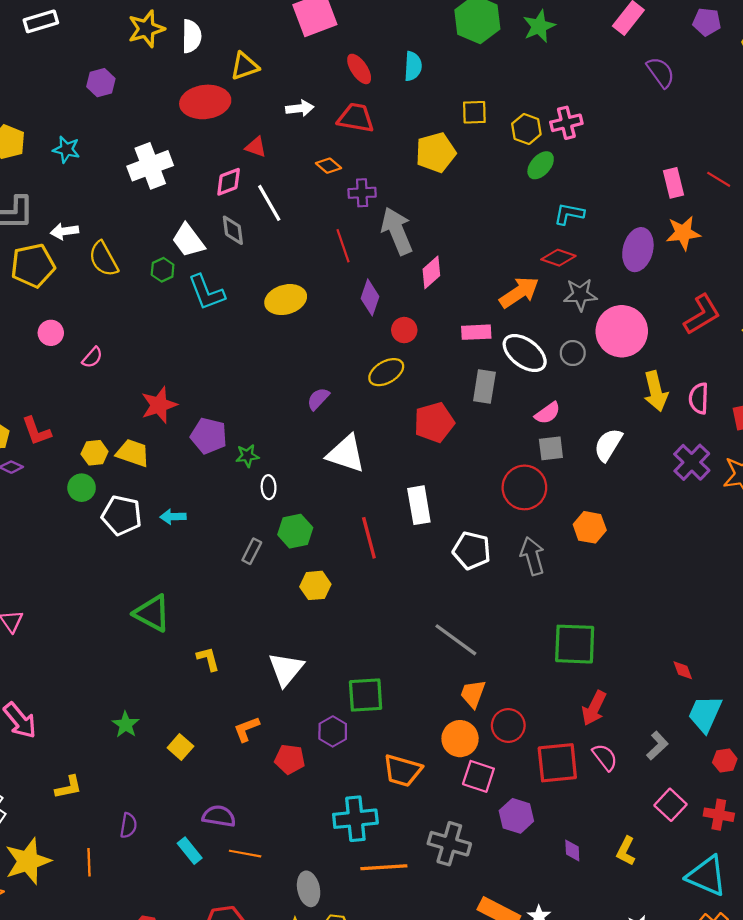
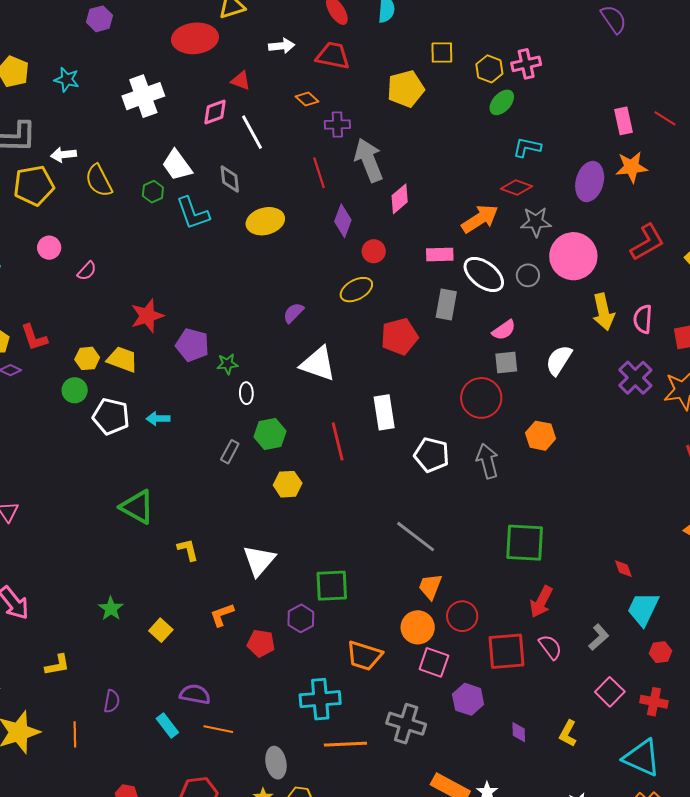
gray diamond: (233, 230) -> (230, 179), moved

